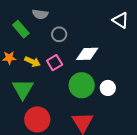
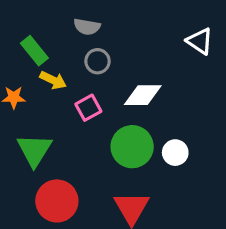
gray semicircle: (40, 14) -> (87, 27), moved
yellow arrow: (32, 62) -> (53, 80), moved

